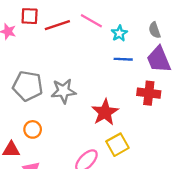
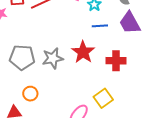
red cross: (149, 93) -> (116, 61), moved
red star: (105, 112) -> (83, 52), moved

